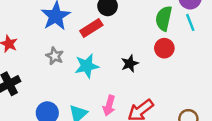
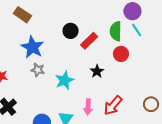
red rectangle: (91, 28) -> (89, 41), moved
gray star: (55, 56) -> (38, 70), moved

